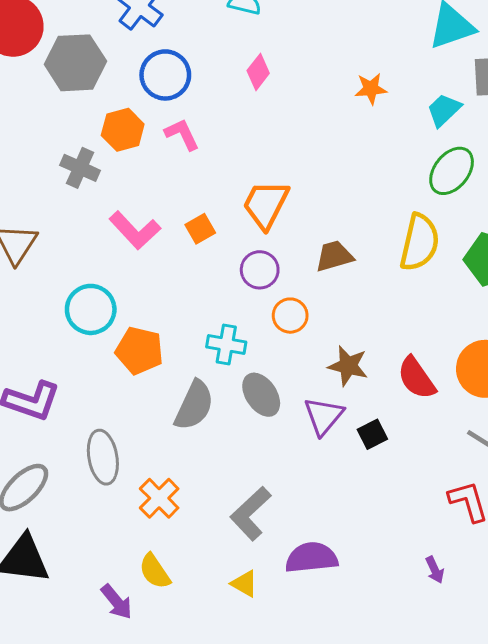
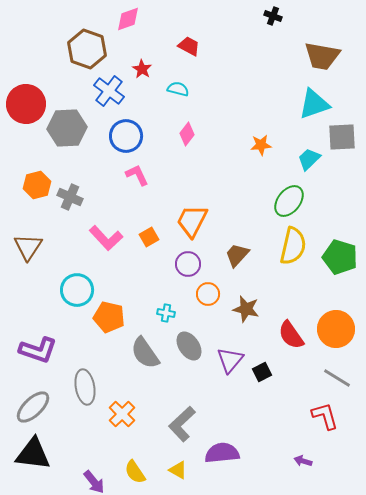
orange hexagon: (123, 130) -> (37, 185), moved
green ellipse: (452, 171) -> (289, 201), moved
brown trapezoid: (334, 256) -> (237, 255), turned -32
cyan cross: (226, 344) -> (166, 313), size x0.7
brown star: (348, 366) -> (246, 309), moved
gray semicircle: (194, 405) -> (145, 353), turned 120
purple arrow: (435, 570) -> (303, 461), turned 132
yellow semicircle: (155, 571) -> (135, 472), moved

